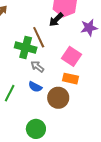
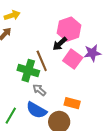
pink square: (72, 56) -> (73, 59), moved
blue semicircle: (35, 87) -> (36, 110), size x1.5

